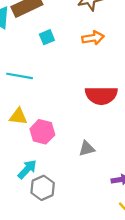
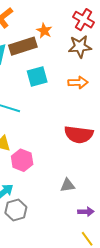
cyan square: (47, 37) -> (37, 76), size x1.5
gray triangle: (87, 148) -> (67, 185), moved

